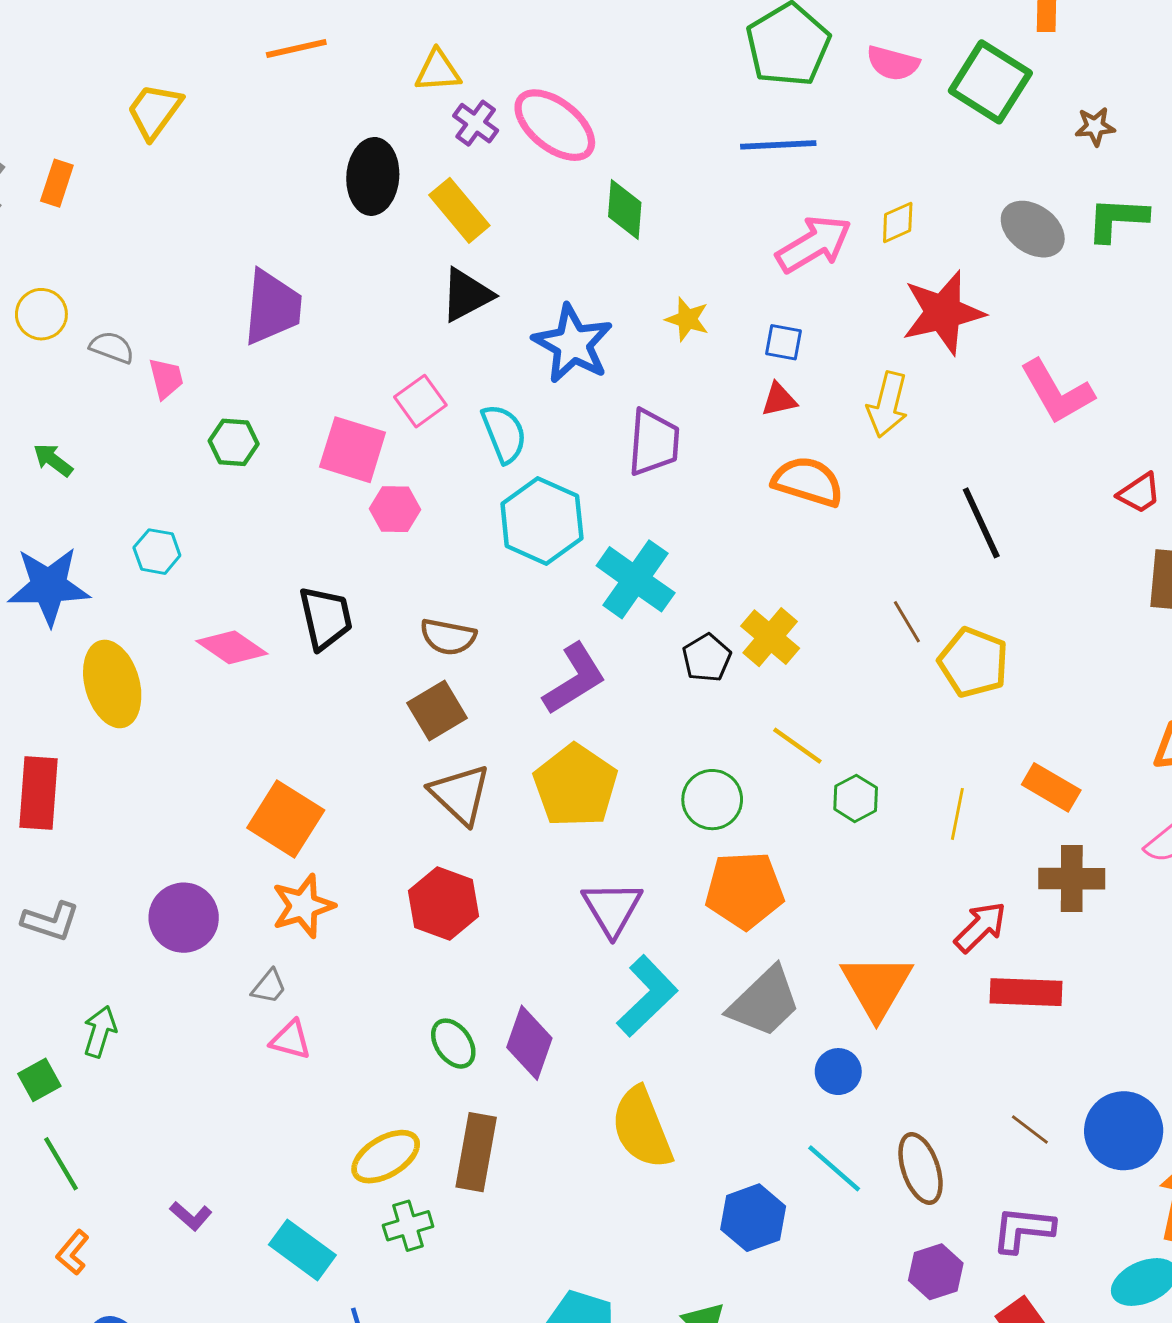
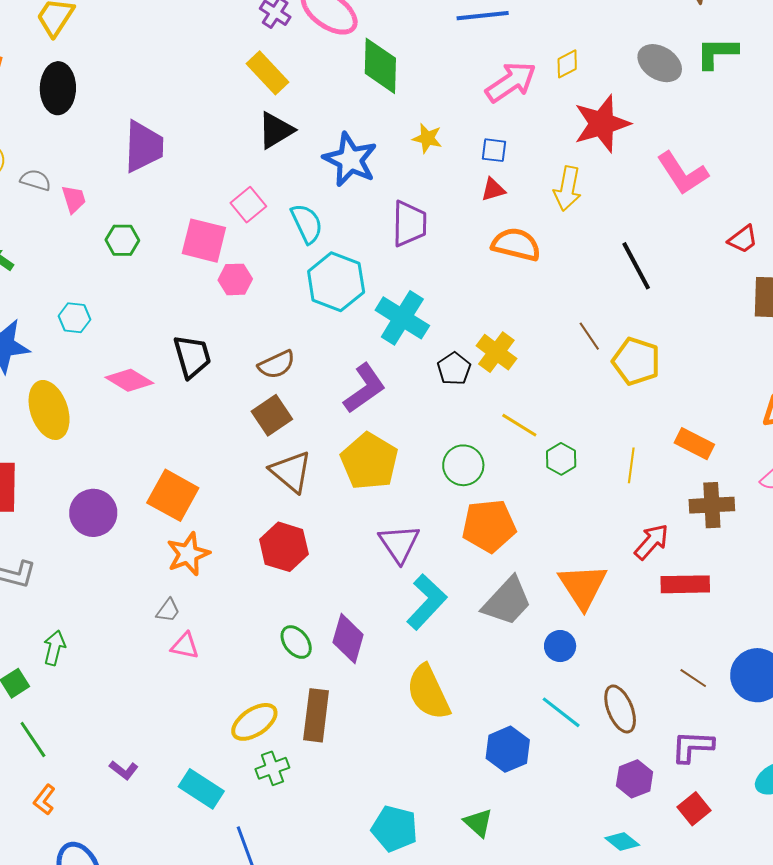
black ellipse: (373, 176) -> (58, 88), moved
green diamond: (625, 210) -> (380, 66), size x1.4
brown semicircle: (448, 637) -> (277, 365), turned -33
purple circle: (184, 918) -> (93, 513), moved

